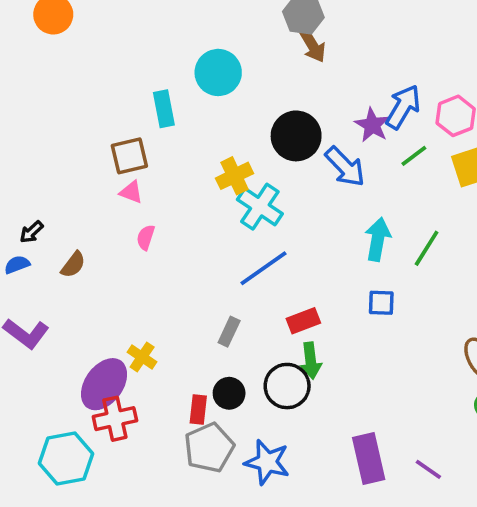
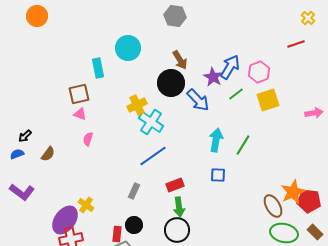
brown arrow: (312, 45) -> (180, 60), moved
black circle: (287, 386) -> (177, 230), moved

